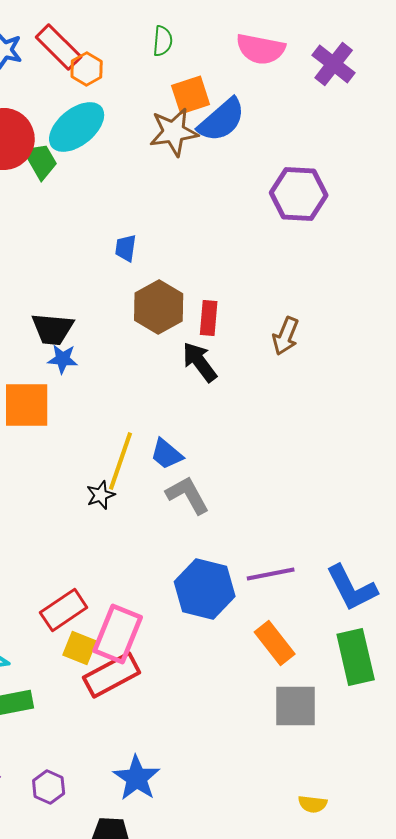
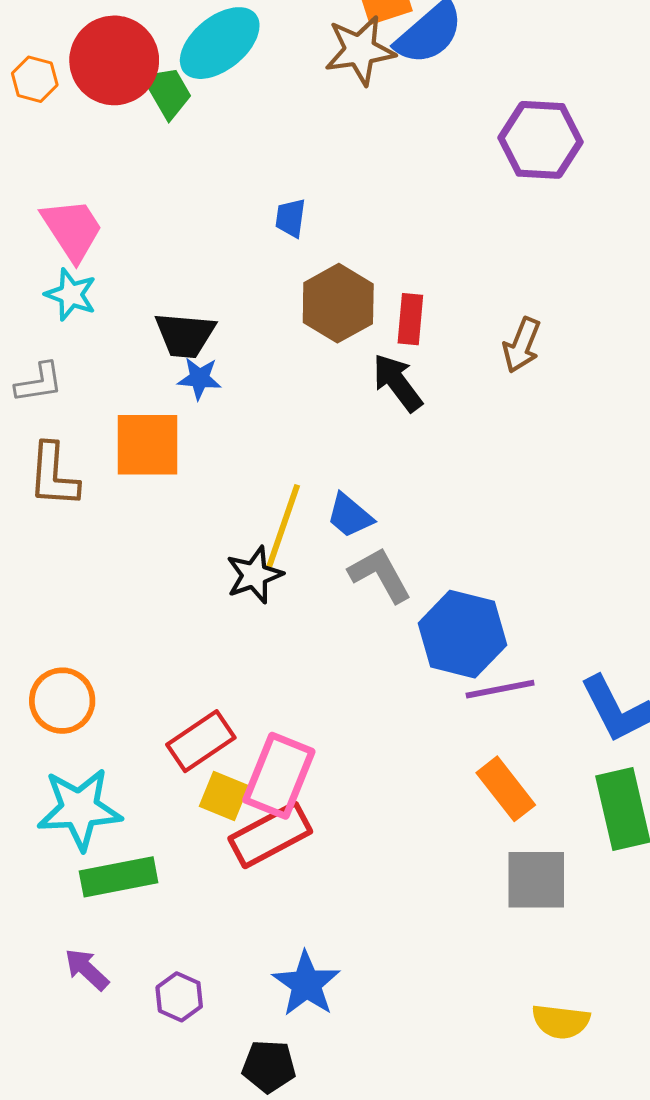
black star: (101, 495) -> (254, 575), size x1.4
blue hexagon: (205, 589) -> (462, 634), moved
yellow semicircle: (313, 804) -> (561, 1021), size x1.4

